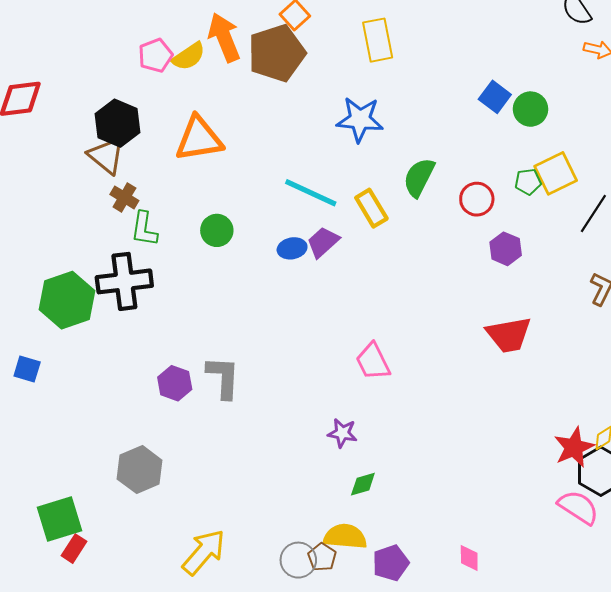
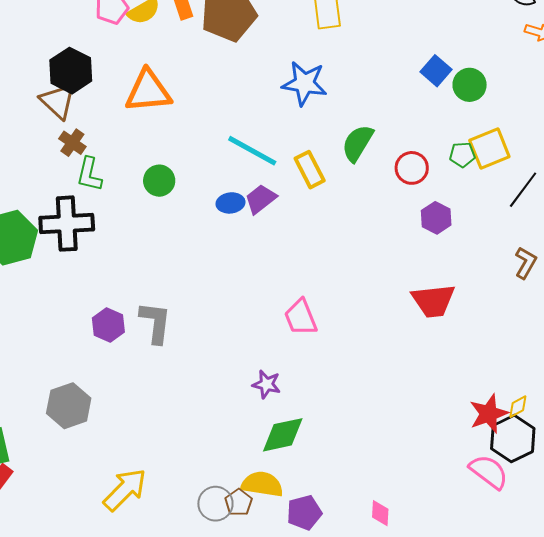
green diamond: (363, 484) -> (283, 435), size x1.6

